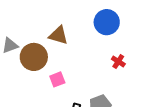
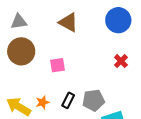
brown circle: (34, 57) -> (21, 51), moved

